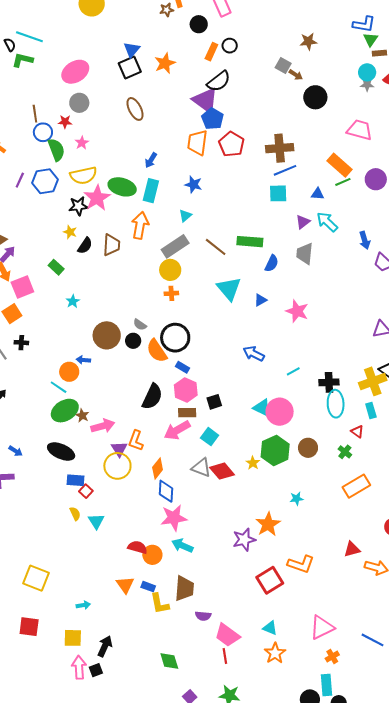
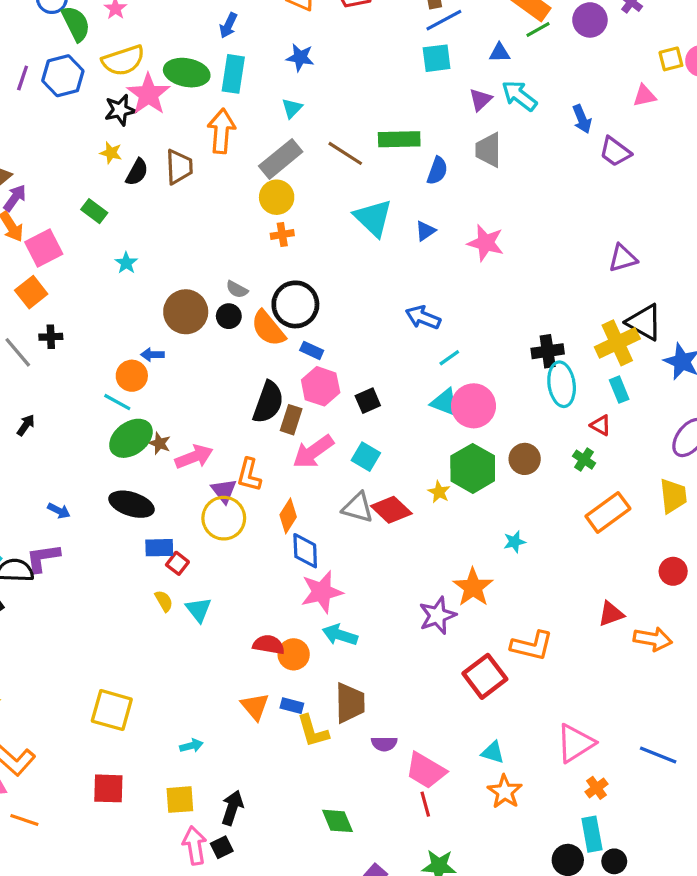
cyan line: (293, 371) -> (449, 358), moved
brown rectangle: (187, 413) -> (291, 420), moved, turned -66

